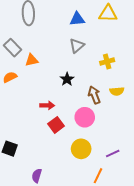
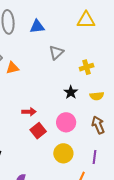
blue triangle: (77, 19) -> (37, 27), moved
black star: (67, 79) -> (71, 92), moved
brown arrow: (94, 95) -> (98, 125), moved
purple line: (113, 153) -> (94, 157), turned -56

